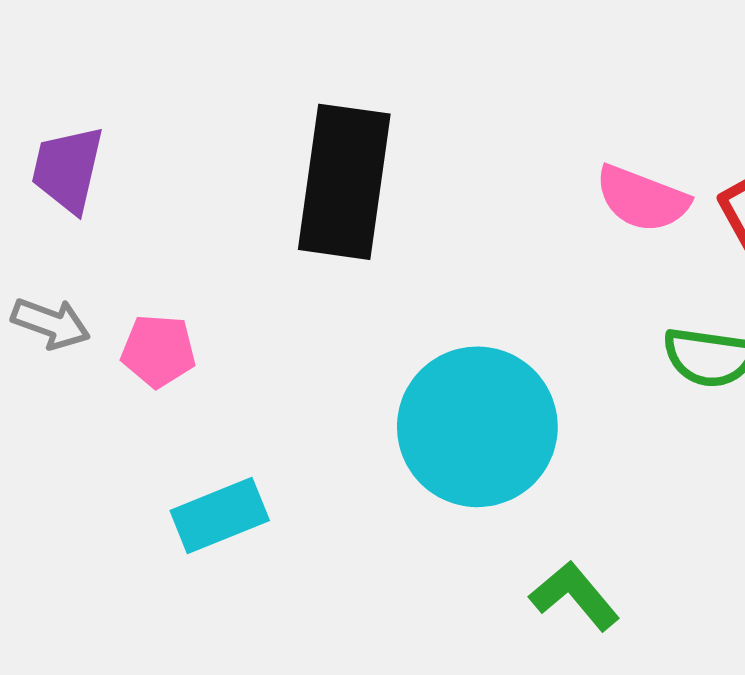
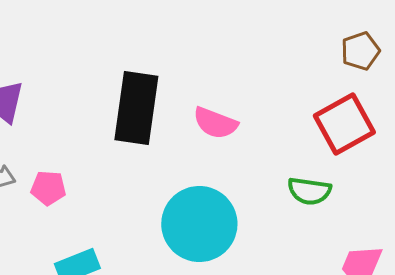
pink semicircle: (642, 199) -> (215, 123), moved

